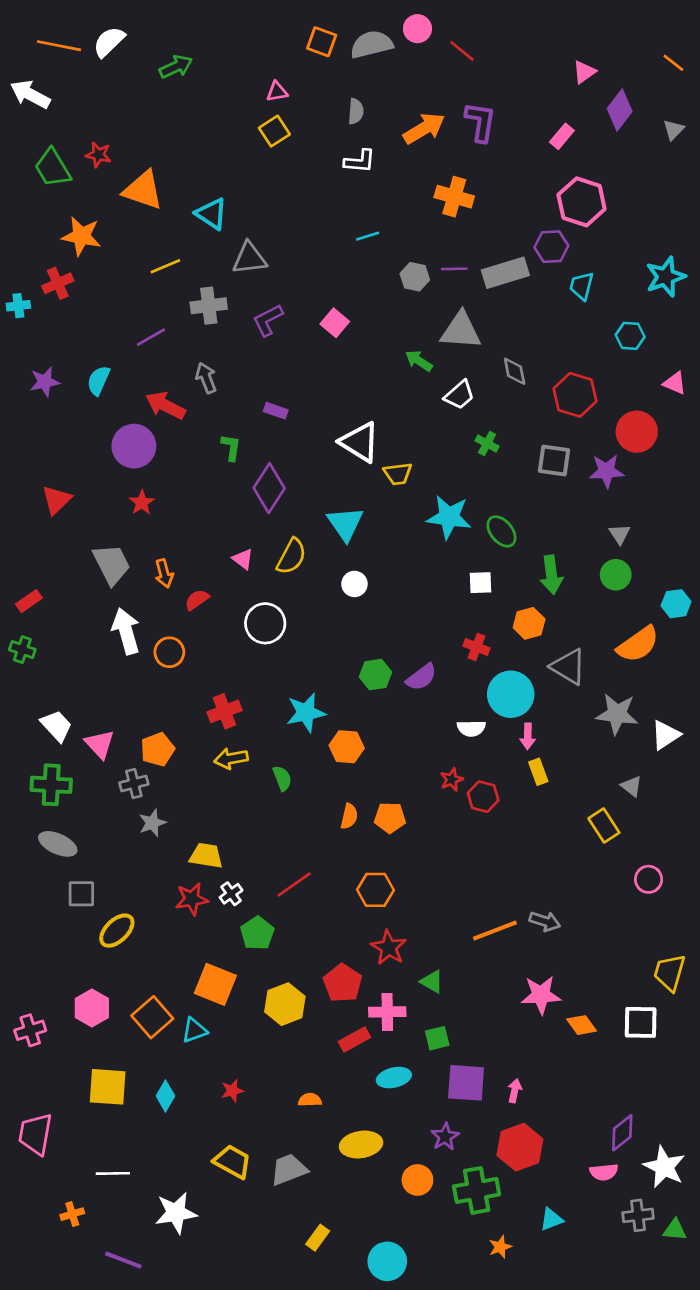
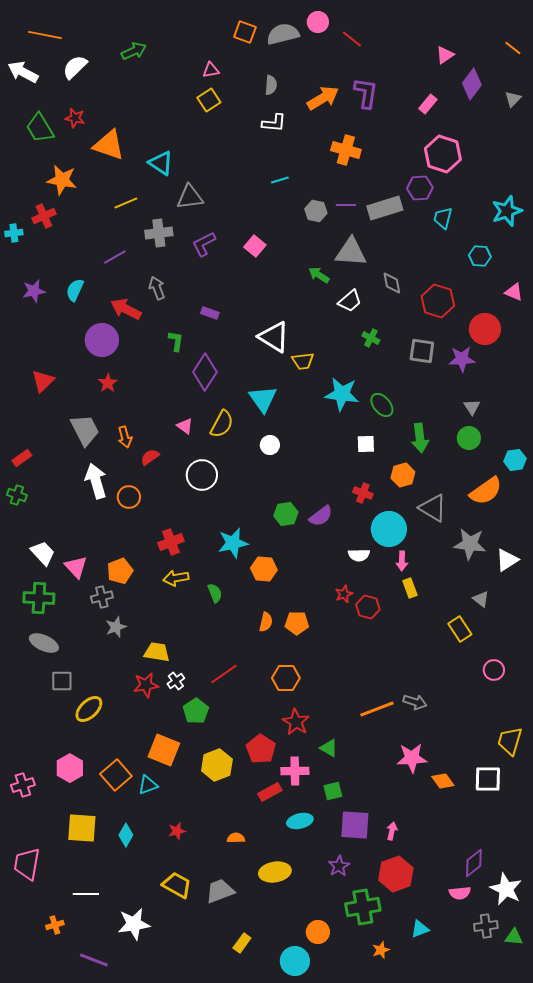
white semicircle: (109, 42) -> (75, 67), moved
orange circle: (417, 1180) -> (318, 932), moved

